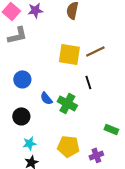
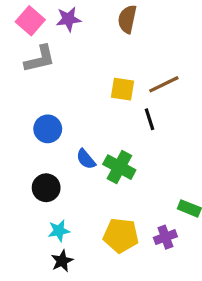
yellow square: (69, 54) -> (122, 89), size x0.7
black line: (88, 82) -> (150, 119), moved
purple cross: (96, 155) -> (165, 237), moved

